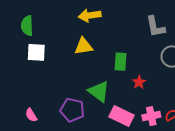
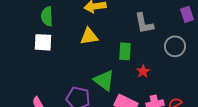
green semicircle: (27, 26) -> (47, 16), moved
gray L-shape: (155, 27) -> (144, 23), moved

